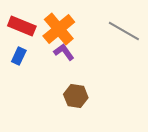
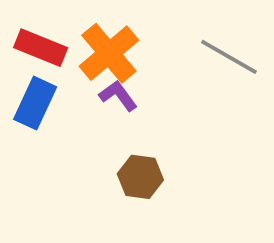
blue rectangle: (19, 56) -> (35, 103), size x1.5

